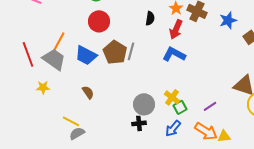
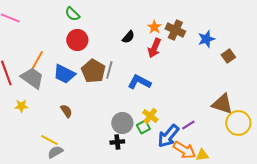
black semicircle: (150, 18) -> (128, 37), turned 32
blue L-shape: (174, 54) -> (139, 82), moved
green square: (180, 107) -> (143, 127), moved
blue arrow: (173, 128) -> (168, 136), moved, size x1.4

